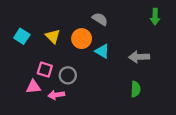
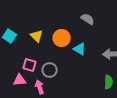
gray semicircle: (100, 19) -> (88, 19), moved
pink arrow: (56, 95) -> (40, 87), turned 80

